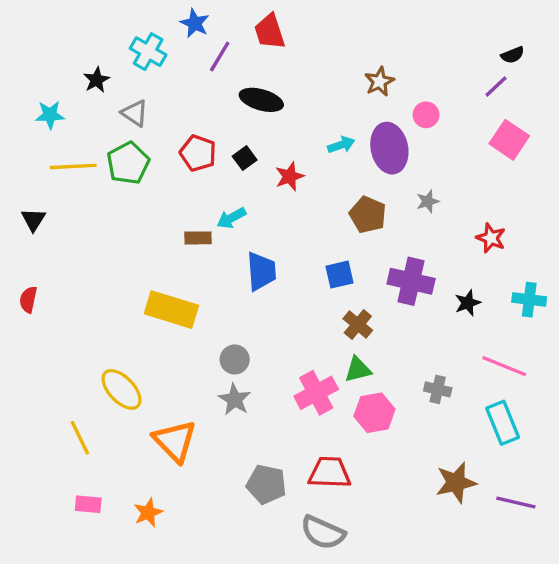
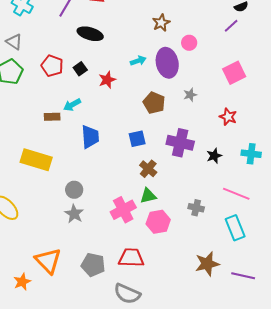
pink square: (509, 140) -> (234, 73), moved, turned 30
orange triangle: (175, 441) -> (48, 261), moved

